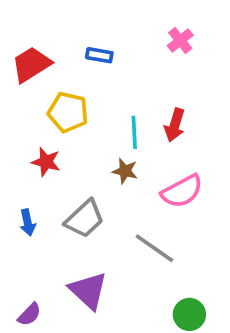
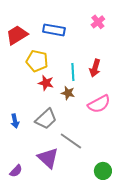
blue rectangle: (99, 55) -> (54, 30), size x1.5
red star: (46, 162) -> (46, 83), moved
gray line: (154, 248) -> (71, 141), moved

